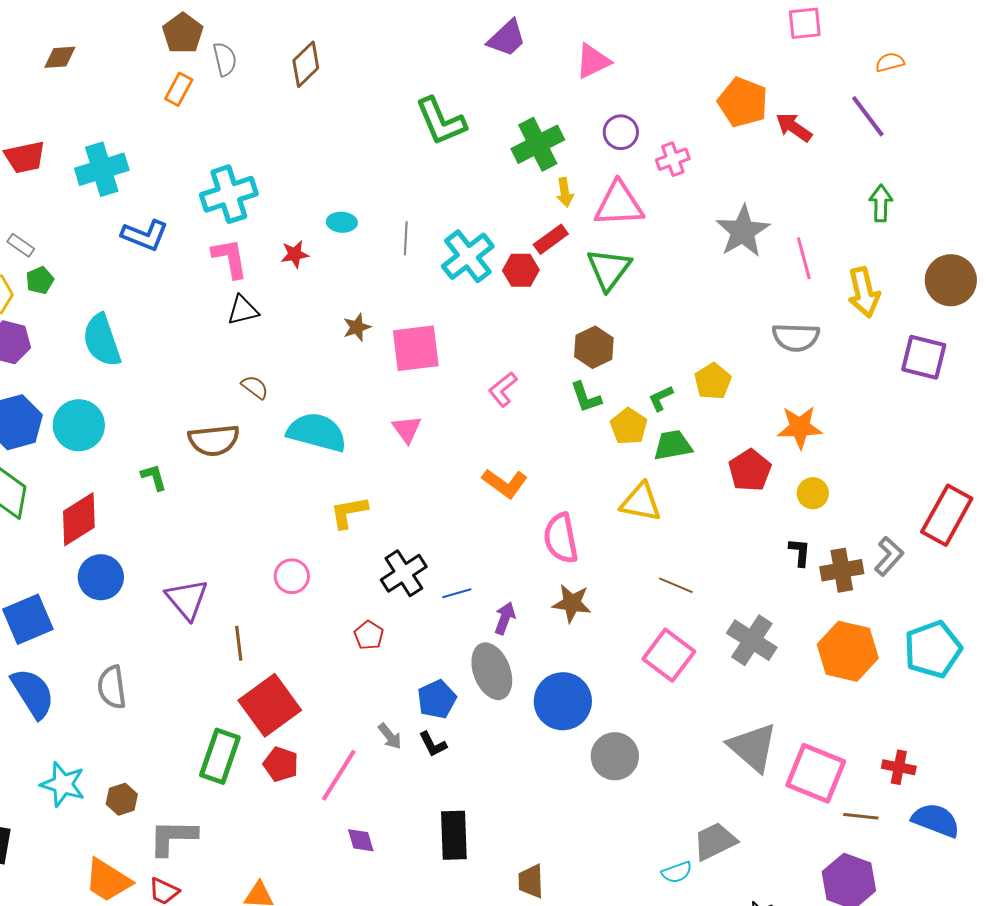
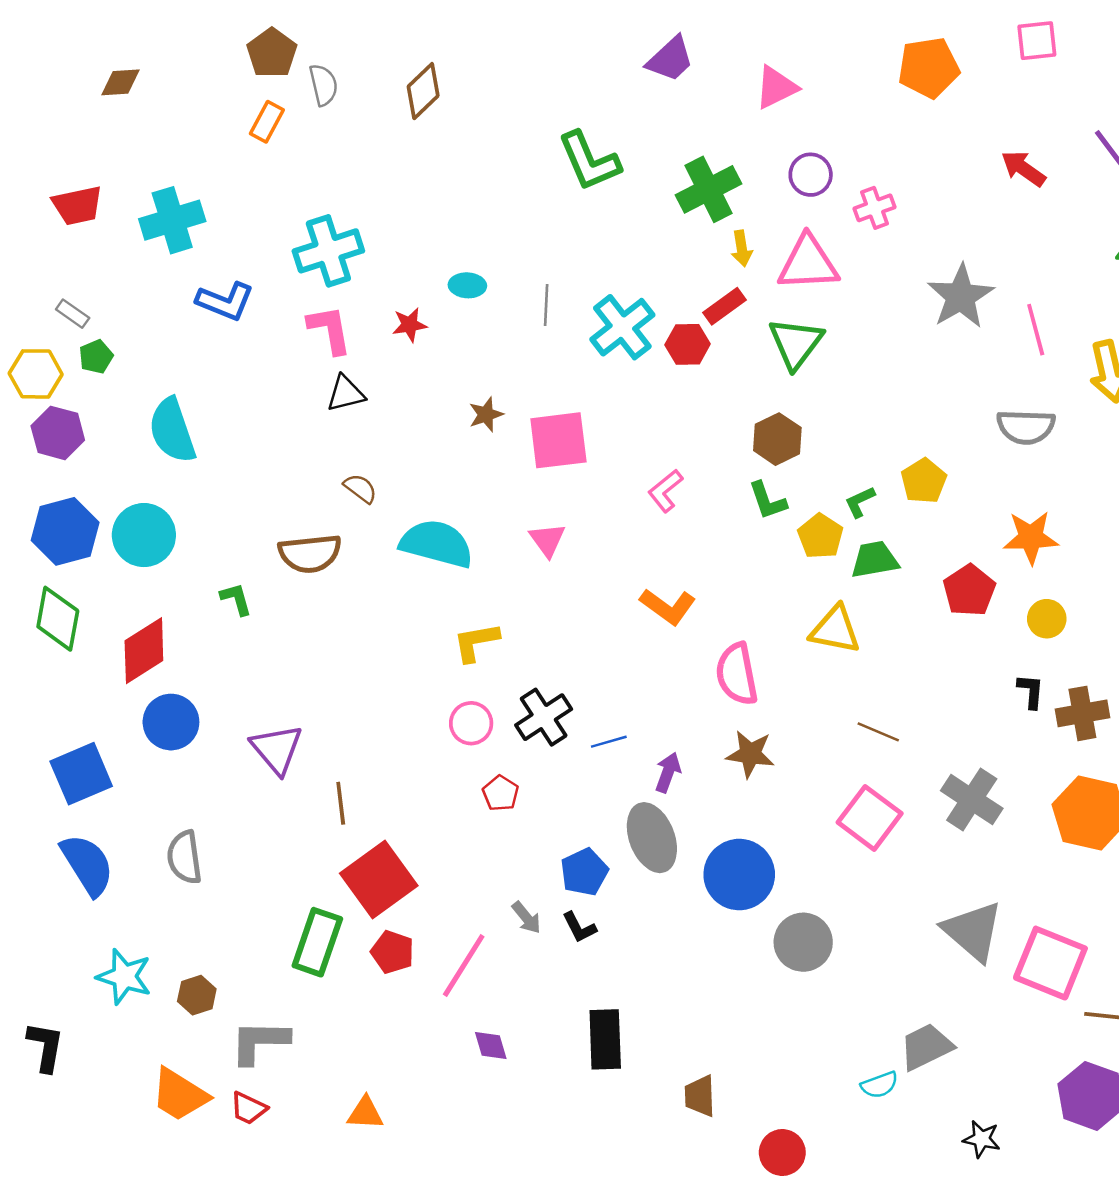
orange pentagon: (743, 102) -> (929, 68), moved, turned -30
pink circle: (292, 576) -> (471, 723), moved

